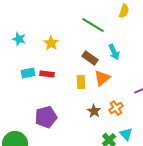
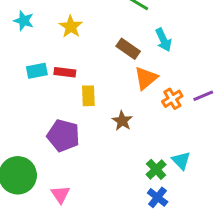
yellow rectangle: (81, 82) -> (88, 96), moved
orange cross: (116, 108) -> (172, 99), moved
brown star: (94, 111) -> (122, 121), moved
purple pentagon: (46, 117) -> (63, 136), turned 30

